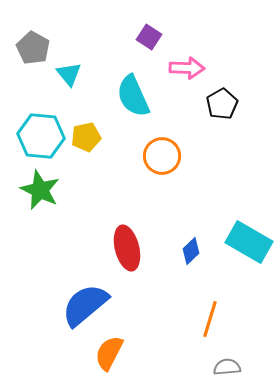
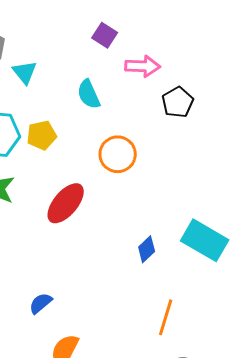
cyan semicircle: (133, 96) -> (89, 94), size x0.7
red ellipse: (127, 248) -> (66, 203), moved, turned 54
blue semicircle: (85, 305) -> (41, 303), size x0.5

